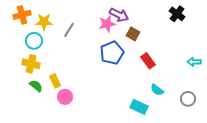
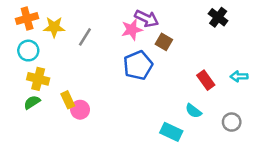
cyan circle: (34, 41) -> (28, 51), moved
red rectangle: (148, 61) -> (206, 80), moved
green semicircle: (36, 86) -> (32, 102), moved, turned -72
pink circle: (65, 97) -> (80, 110), moved

